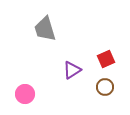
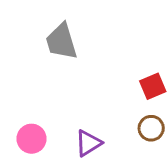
purple triangle: (72, 70) -> (88, 143), moved

